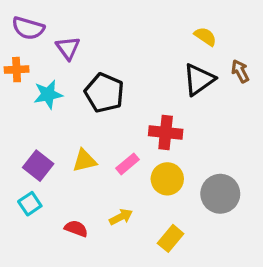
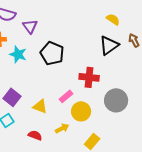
cyan star: (48, 94) -> (18, 54), turned 30
yellow triangle: (84, 161) -> (40, 106), moved, turned 35
yellow circle: (167, 179) -> (81, 111), moved
gray circle: (220, 194) -> (116, 100), moved

